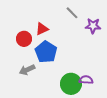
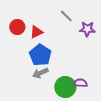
red circle: (24, 39) -> (17, 27), moved
gray arrow: (27, 70) -> (40, 73), moved

